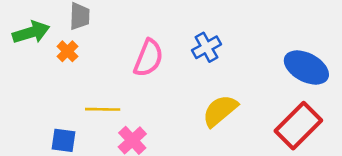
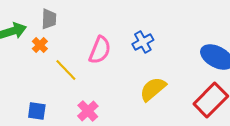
yellow line: (103, 109) -> (66, 70), moved, turned 45

